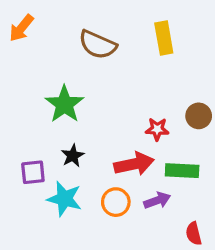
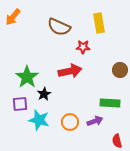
green star: (64, 104) -> (27, 77), moved
red star: (157, 129) -> (83, 47), moved
red arrow: (134, 164) -> (70, 71), moved

